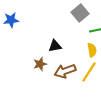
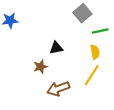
brown arrow: (65, 71) -> (58, 89), moved

